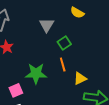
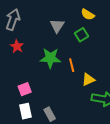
green square: (64, 43) -> (81, 35), moved
green star: (36, 74) -> (50, 58), moved

